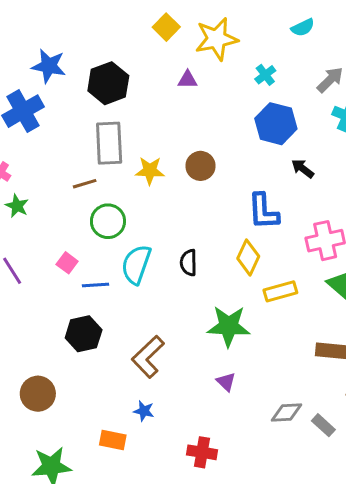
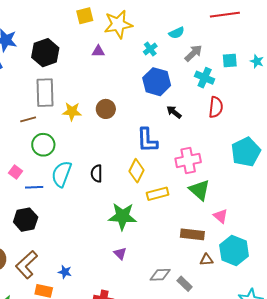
yellow square: (166, 27) -> (85, 16), turned 30
cyan semicircle: (303, 27) -> (177, 33), moved
brown L-shape: (148, 357) -> (27, 265), moved

